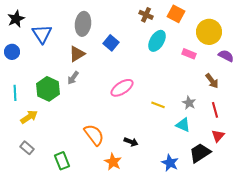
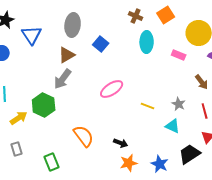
orange square: (176, 14) -> (166, 15), turned 30
cyan ellipse: (157, 41) -> (147, 42), turned -30
gray arrow: (73, 78) -> (63, 79), size x1.5
green hexagon: (48, 89) -> (44, 105), moved
gray rectangle: (27, 148) -> (17, 149), turned 32
orange star: (113, 162) -> (129, 163), moved, turned 30

